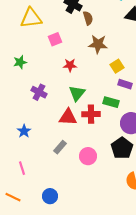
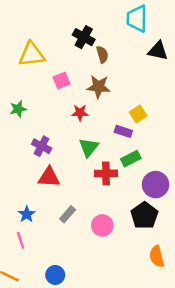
brown star: (98, 44) -> (99, 87), moved
purple rectangle: (125, 84) -> (123, 131), moved
green rectangle: (111, 102) -> (131, 159), turned -42
red triangle: (68, 117) -> (49, 177), moved
blue star: (24, 131) -> (27, 214), moved

